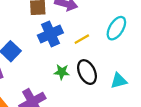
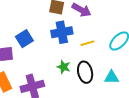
cyan triangle: (119, 81) -> (112, 77), moved

